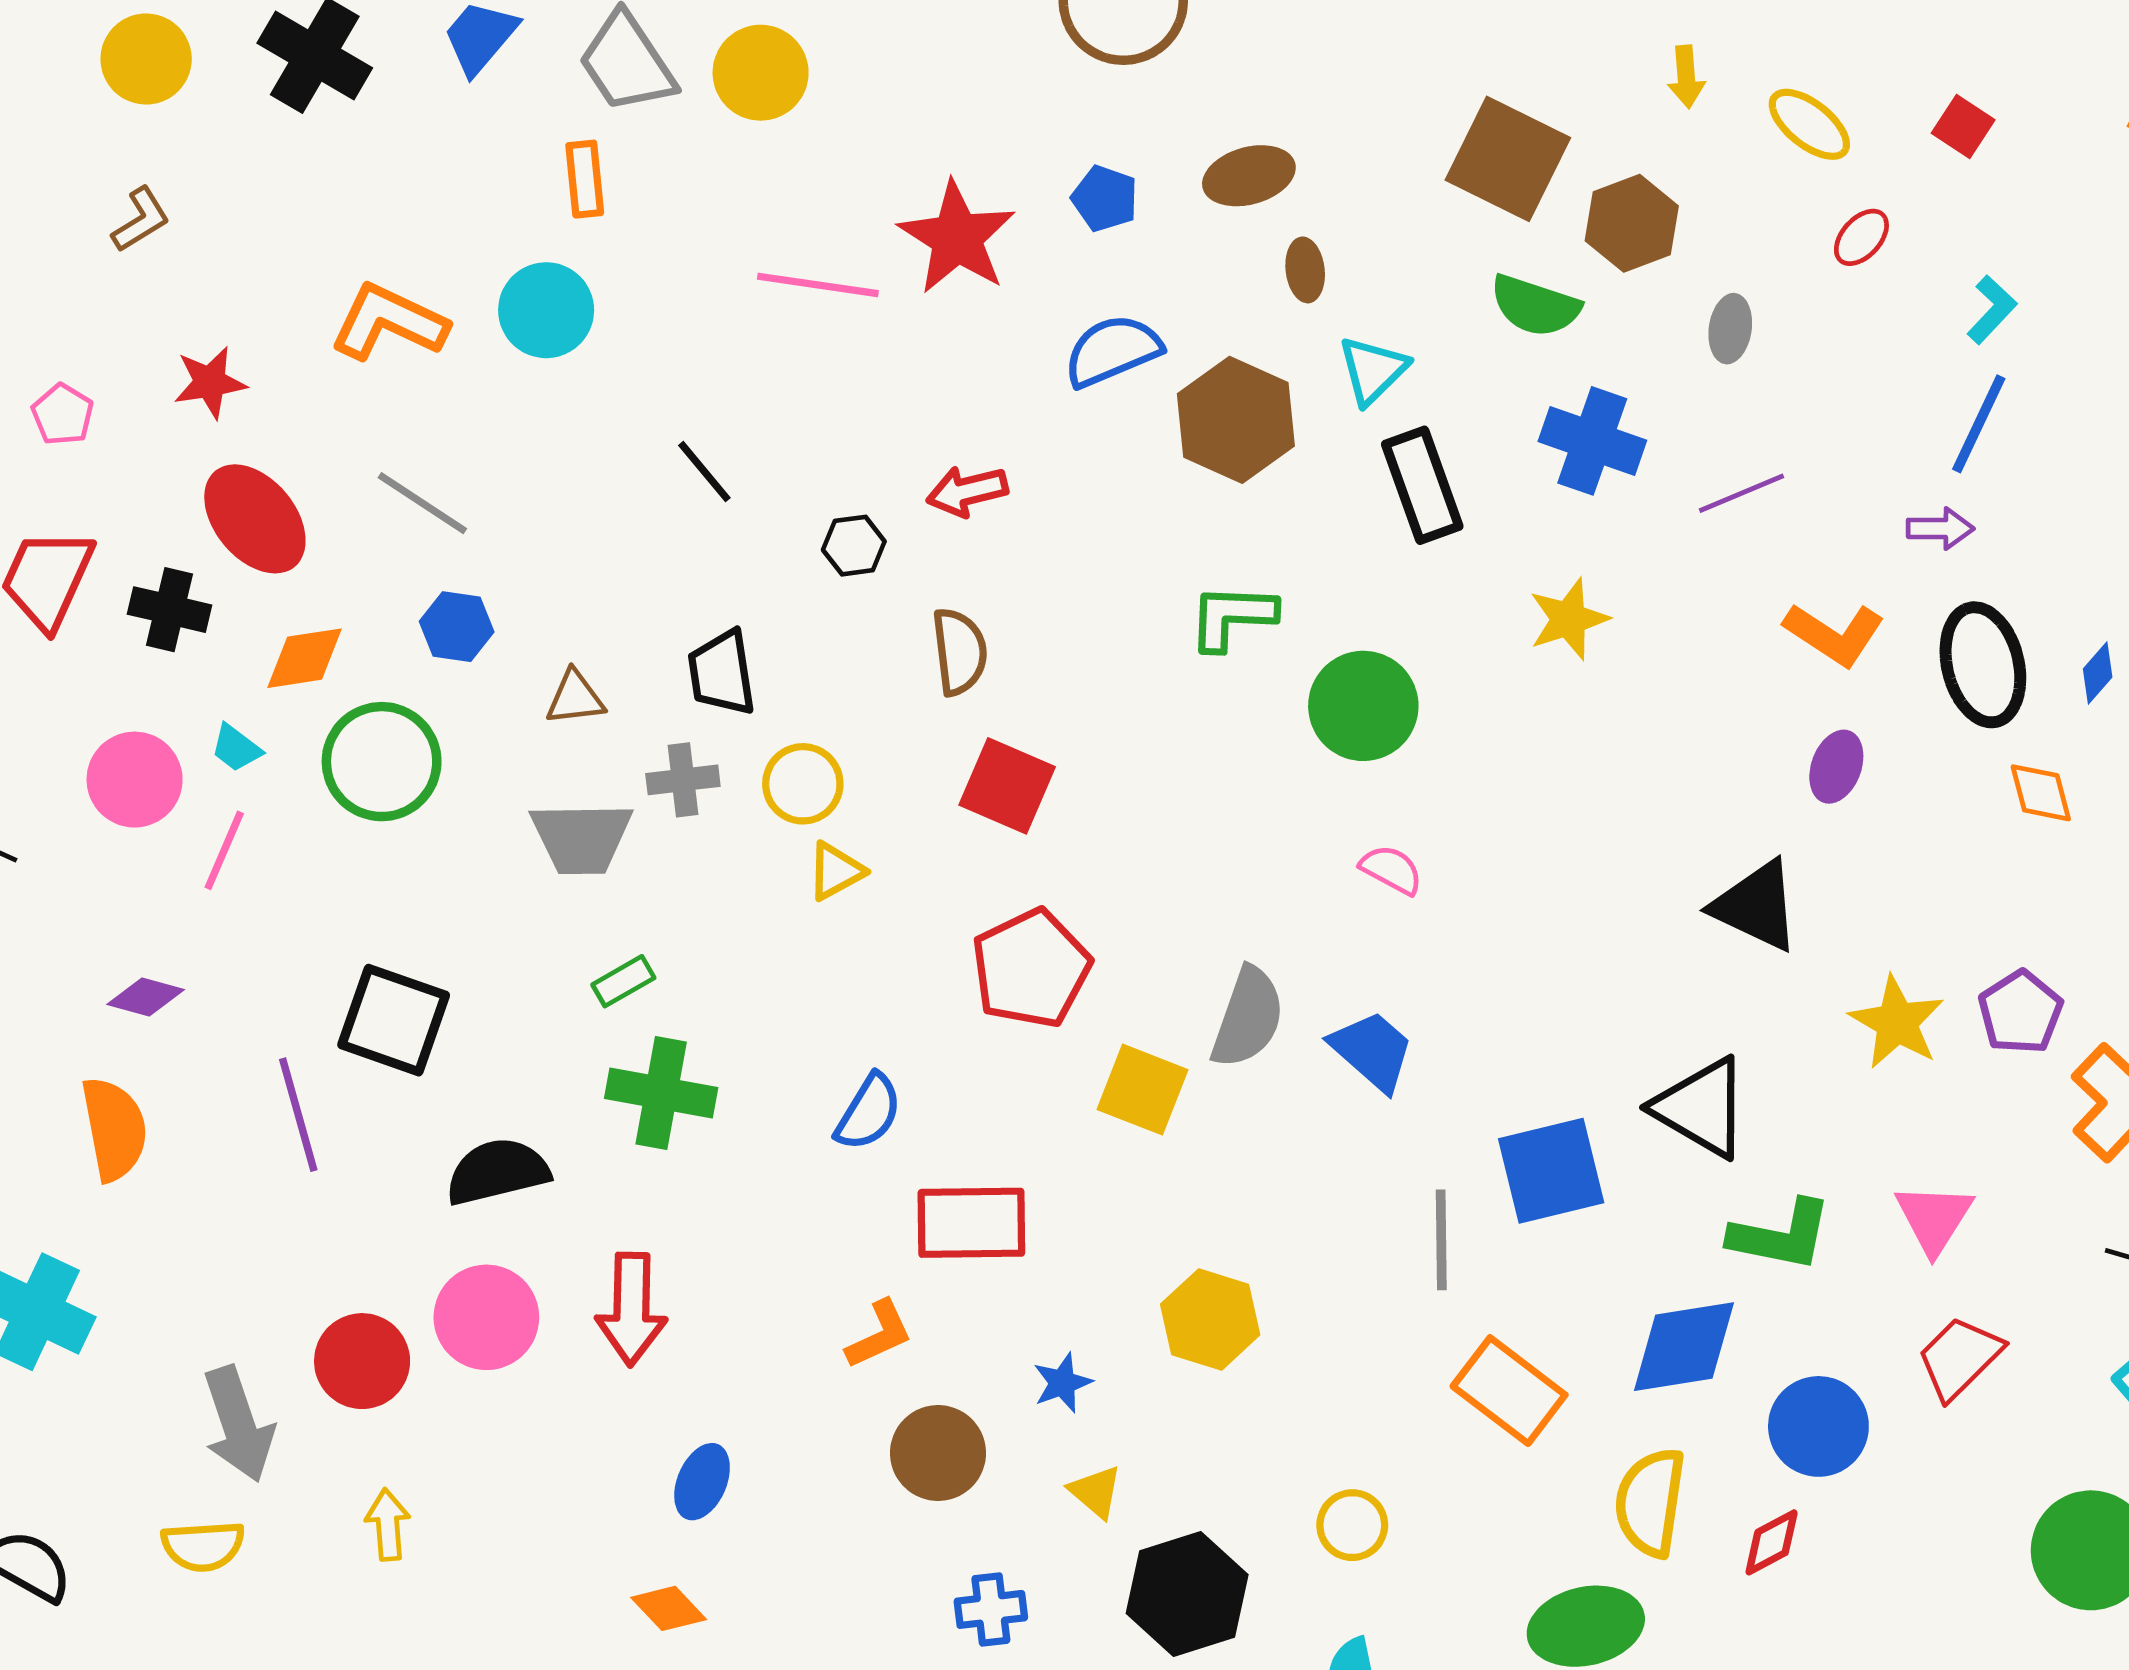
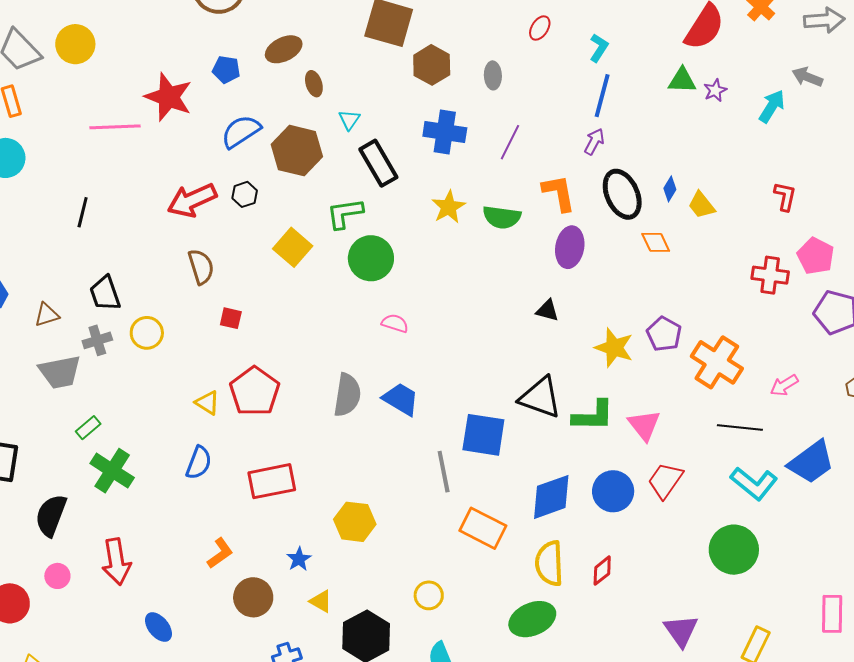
brown hexagon: (1632, 223) -> (432, 65), moved
green semicircle: (1535, 306) -> (502, 217), moved
cyan triangle: (1373, 370) -> (349, 120), size x0.7
black line: (704, 472) -> (83, 212), turned 64
red arrow: (967, 491) -> (192, 200), size x1.5
purple line: (1741, 493) -> (510, 142), turned -30
purple arrow: (1940, 529) -> (594, 142), turned -52
black hexagon: (854, 546) -> (245, 194), moved
green L-shape: (1232, 617) -> (345, 213), moved
orange L-shape: (1834, 634) -> (559, 193), turned -123
purple ellipse: (1836, 767) -> (570, 247), size x1.4
red square: (1007, 786) -> (231, 318), size x0.6
yellow triangle: (836, 871) -> (207, 403), moved, turned -48
black triangle: (1756, 906) -> (547, 310), size x0.6
yellow square: (1143, 1090) -> (293, 247), moved, turned 30
green cross: (661, 1093) -> (112, 471), turned 33
blue square: (1551, 1171) -> (483, 435), turned 33
black semicircle: (497, 1172) -> (51, 515), turned -45
red rectangle: (971, 1223) -> (272, 481), moved
green L-shape: (1781, 1235) -> (593, 416), moved
pink circle: (486, 1317) -> (57, 576), size x0.6
blue circle: (1818, 1426) -> (613, 491), moved
blue ellipse: (702, 1482) -> (158, 627), turned -52

